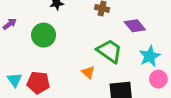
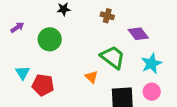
pink circle: (158, 79) -> (152, 92), moved
cyan triangle: (15, 80) -> (23, 73), moved

